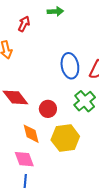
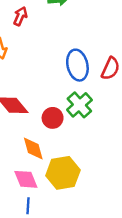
green cross: (85, 101) -> (79, 105), moved
yellow hexagon: (65, 138) -> (63, 173), moved

